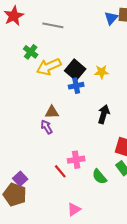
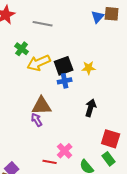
black square: (75, 70) -> (64, 66), turned 30
brown triangle: (52, 112) -> (42, 106), size x1.5
pink cross: (76, 160) -> (65, 151), turned -35
red line: (60, 171) -> (50, 162), turned -40

